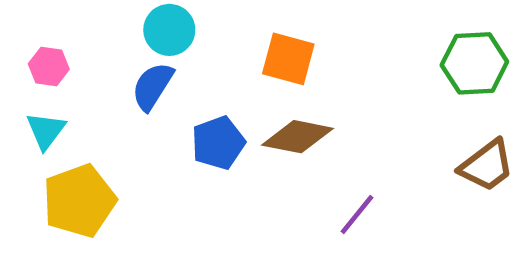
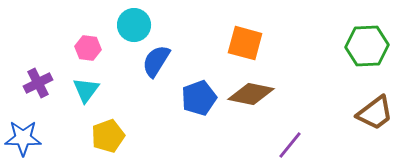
cyan circle: (169, 30) -> (134, 25), moved
yellow pentagon: (79, 201) -> (108, 136), size x0.7

